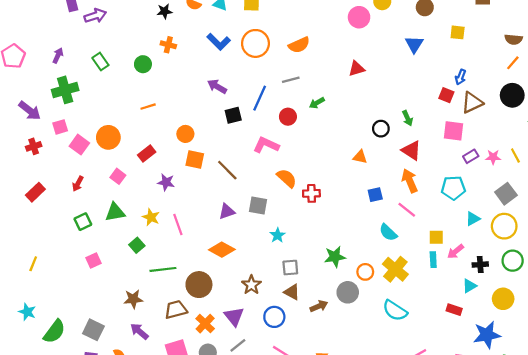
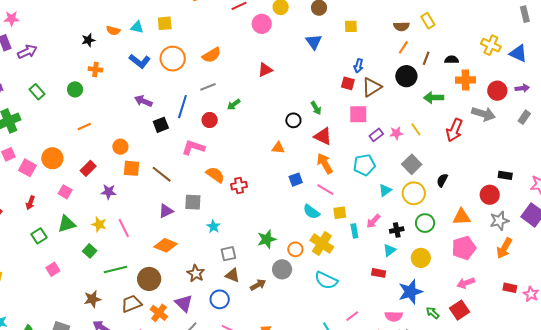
yellow square: (436, 237) -> (340, 213), moved

